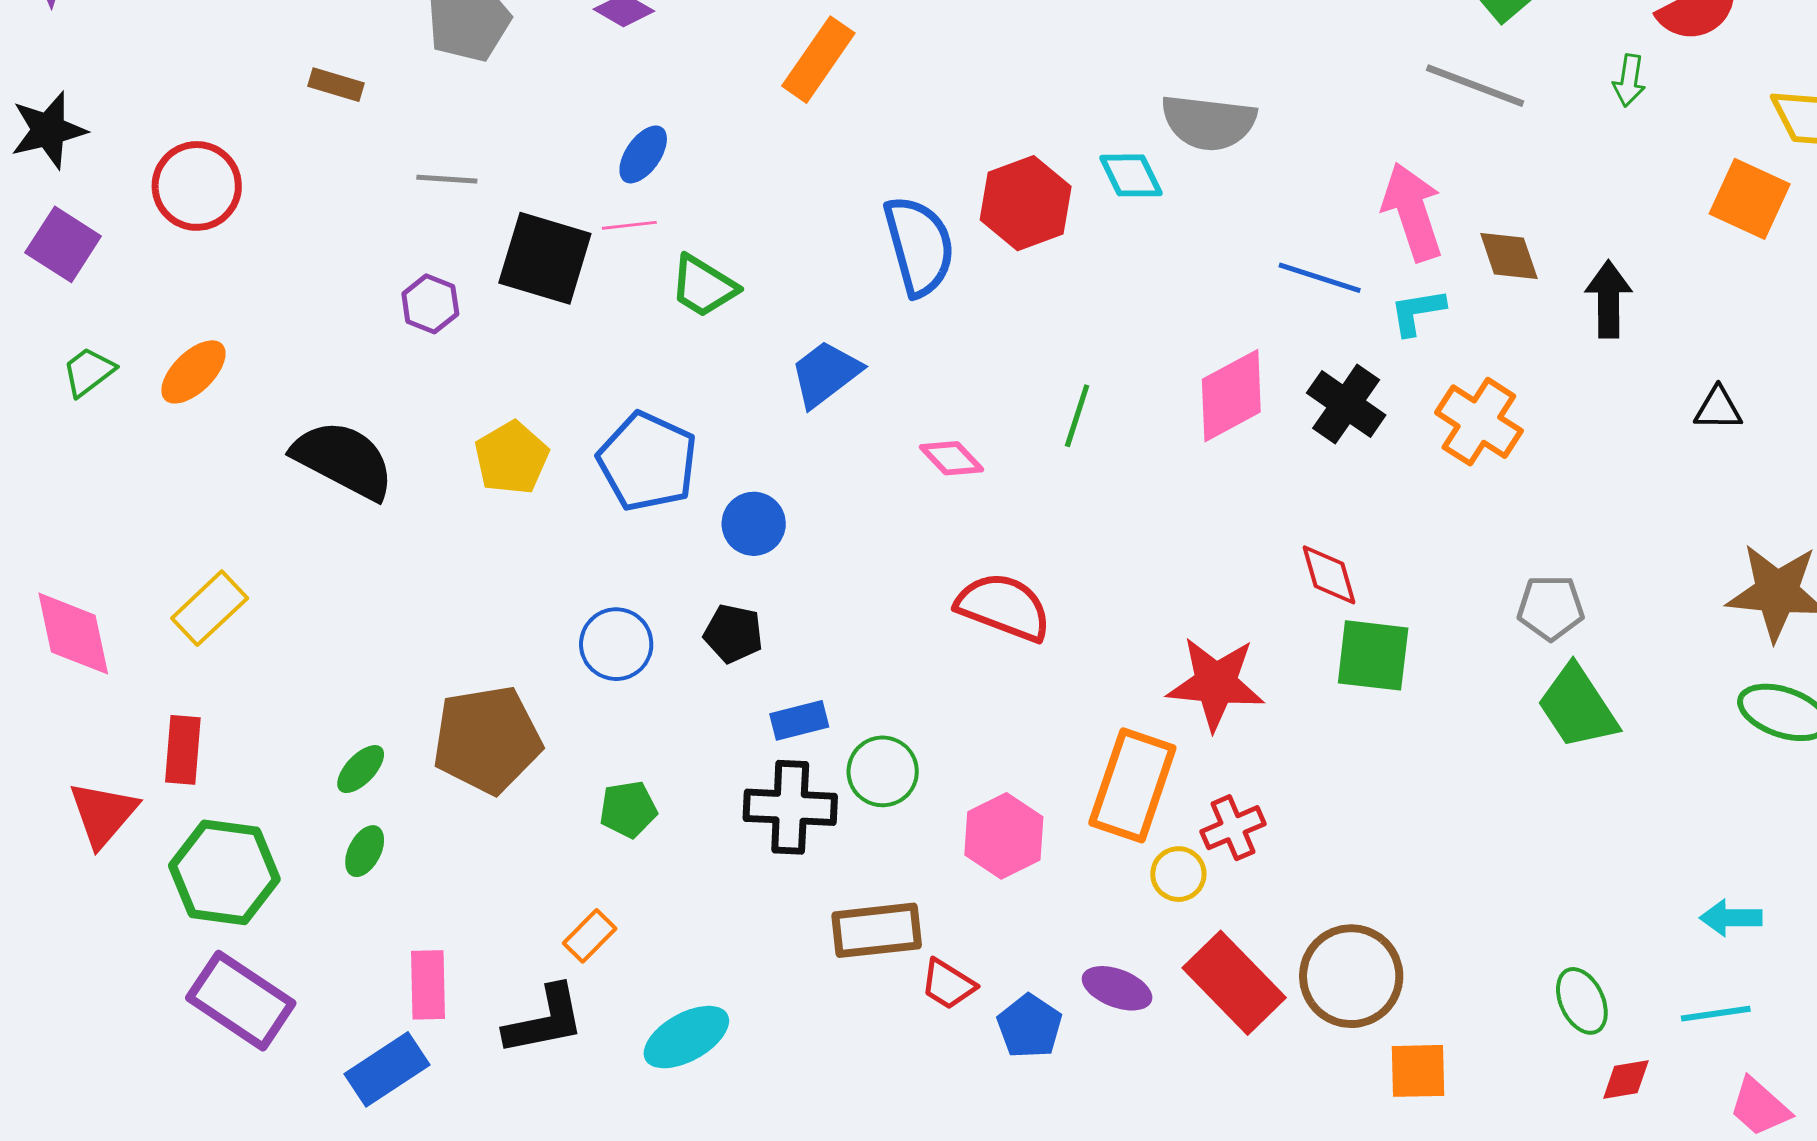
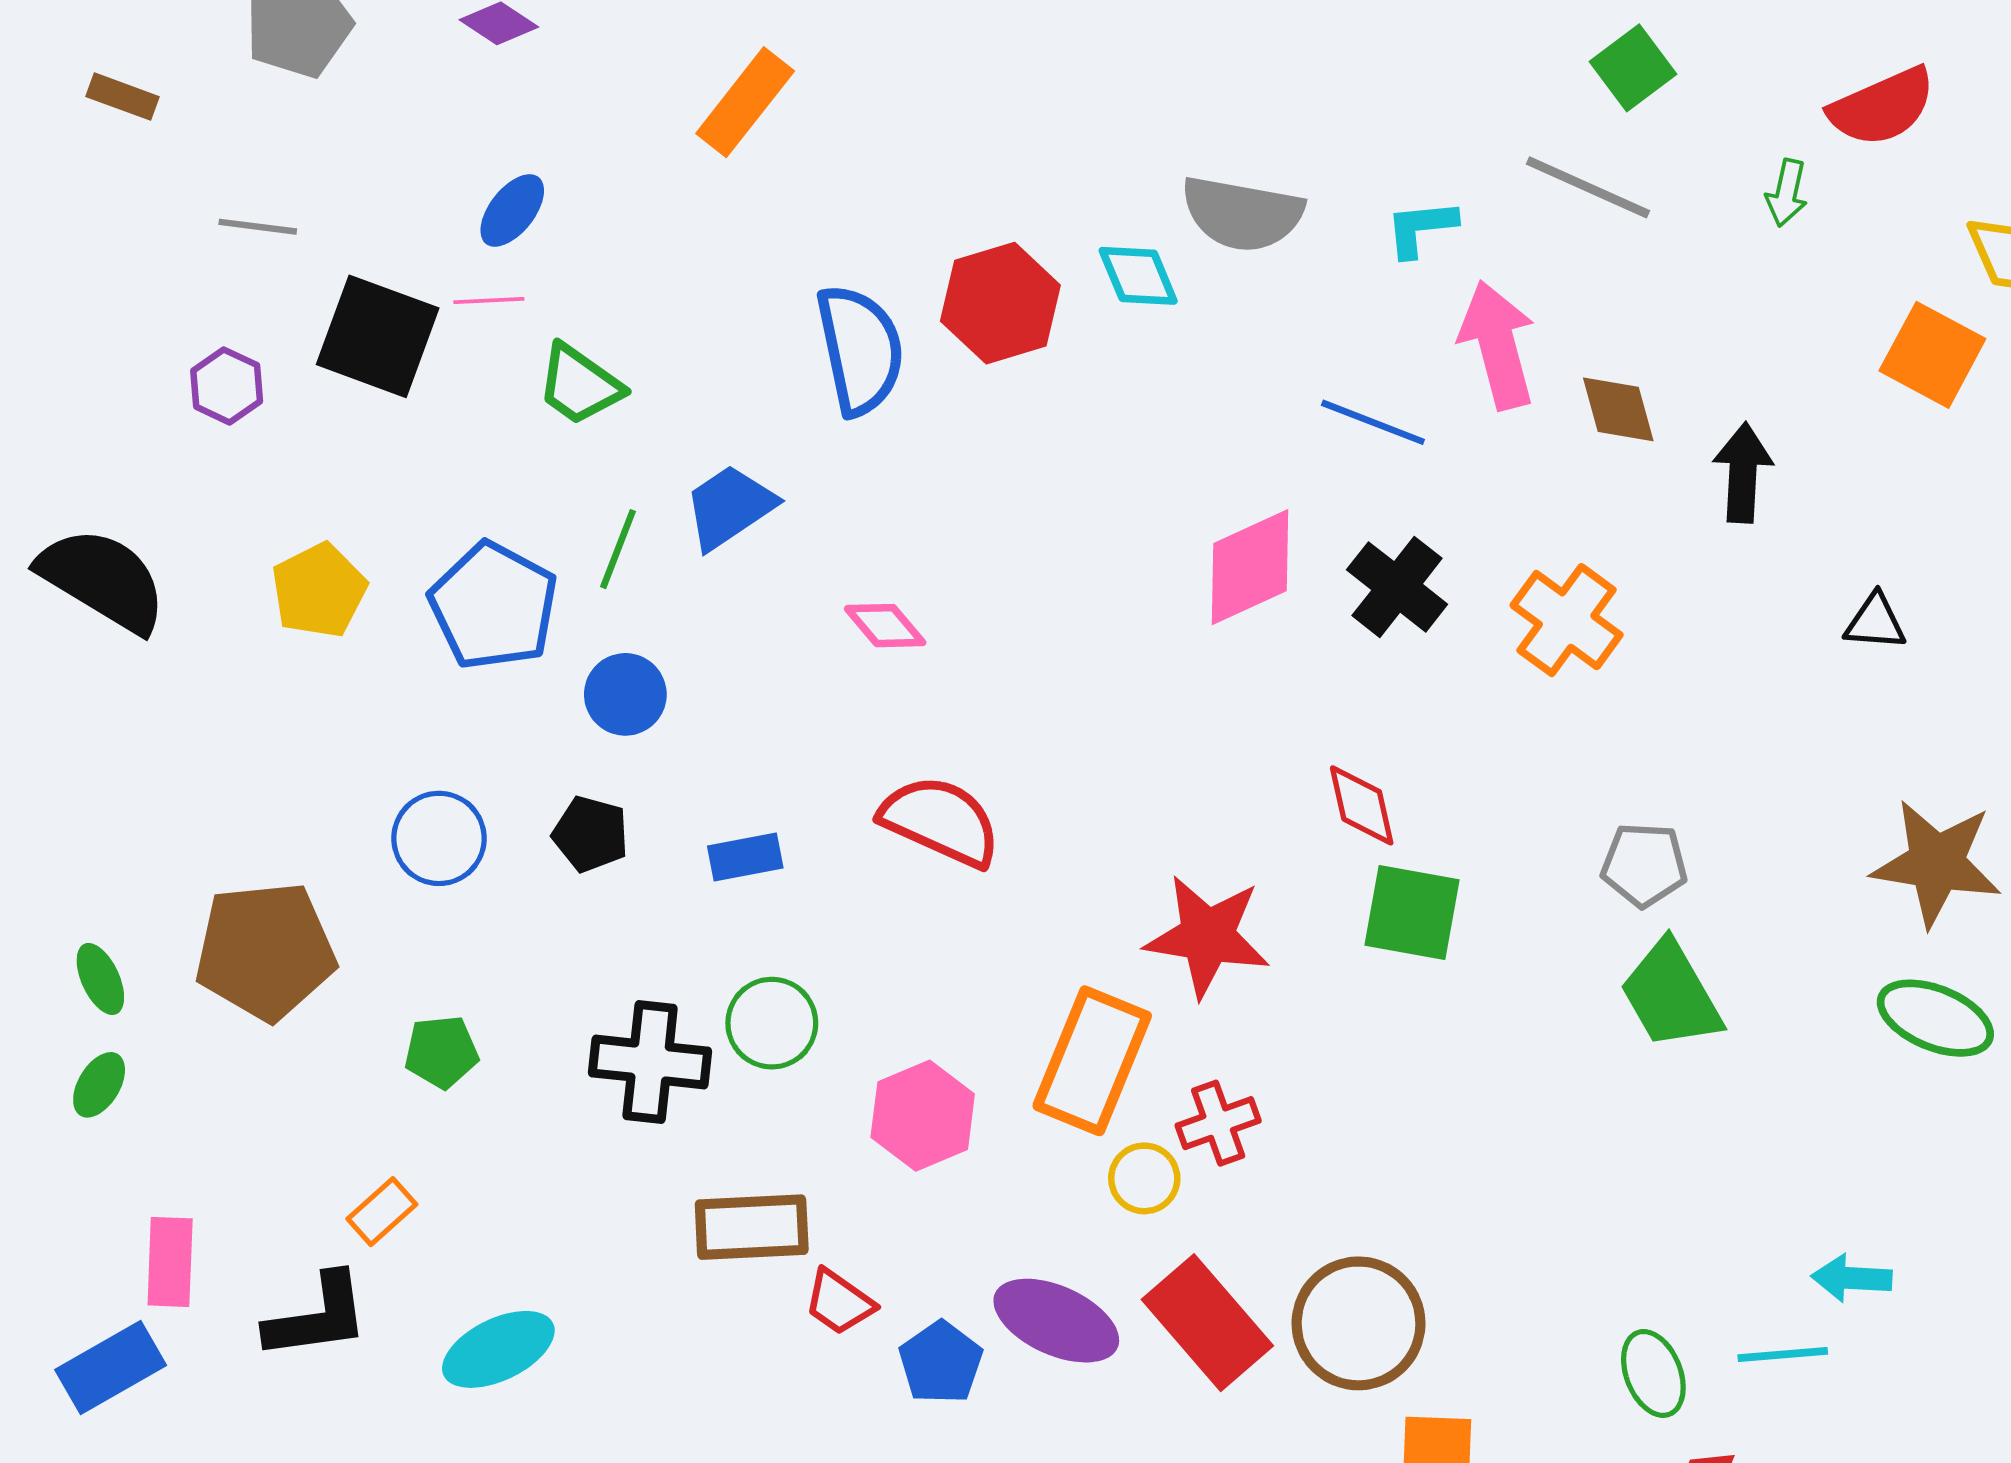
cyan L-shape: (1417, 312) -> (1421, 228), moved
green line: (1077, 416) -> (618, 549), moved
blue rectangle: (799, 720) -> (745, 857), moved
green ellipse: (361, 769) -> (100, 979), turned -72
purple ellipse: (1117, 988) -> (1056, 1321), size x1.4
cyan line: (1716, 1014) -> (1783, 1355), moved

